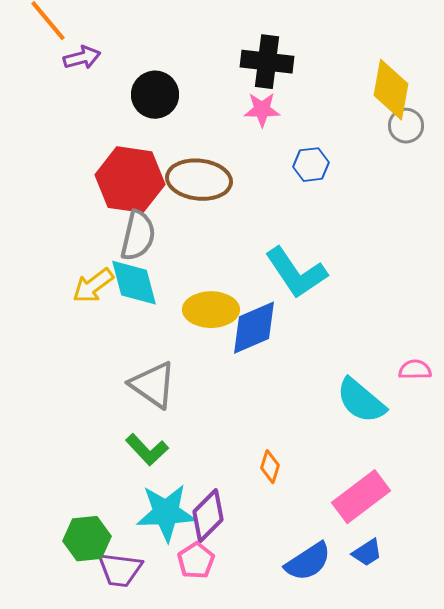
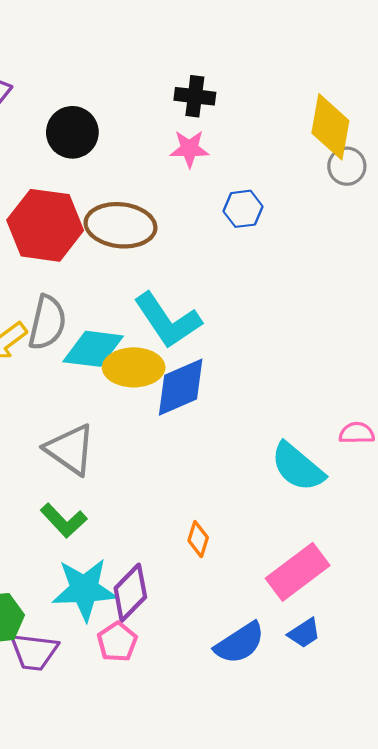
black cross: (267, 62) -> (195, 96), size x0.7
gray semicircle: (138, 236) -> (47, 323), moved
cyan L-shape: (296, 273) -> (168, 320), moved
cyan diamond: (134, 283) -> (93, 349), moved, turned -68

